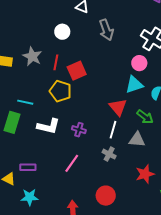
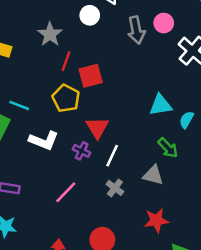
white circle: (62, 32) -> (90, 15), moved
gray star: (32, 56) -> (50, 34), moved
pink circle: (139, 63) -> (164, 23), moved
red triangle: (118, 107) -> (97, 128), moved
white line: (113, 130) -> (112, 156), moved

